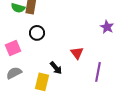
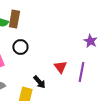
purple line: (98, 72) -> (81, 72), moved

